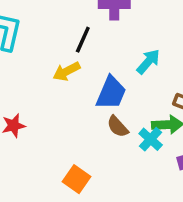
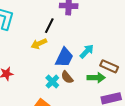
cyan arrow: (148, 62) -> (87, 51), moved
cyan cross: (151, 139) -> (52, 82), moved

